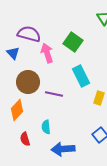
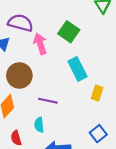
purple line: (54, 94) -> (48, 101), moved

